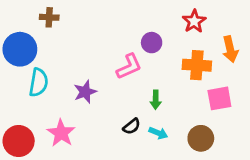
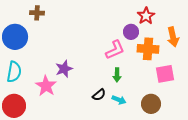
purple circle: (152, 43) -> (131, 32), moved
pink L-shape: (129, 67) -> (115, 50), moved
cyan semicircle: (39, 82) -> (14, 72), moved
pink star: (61, 133) -> (46, 86), moved

